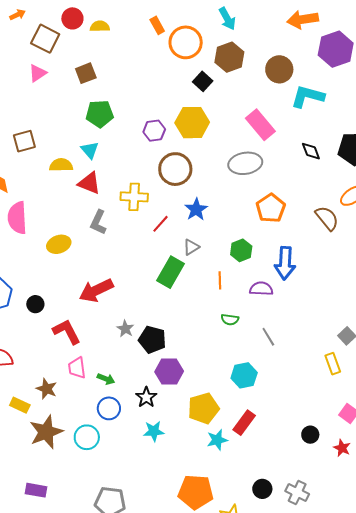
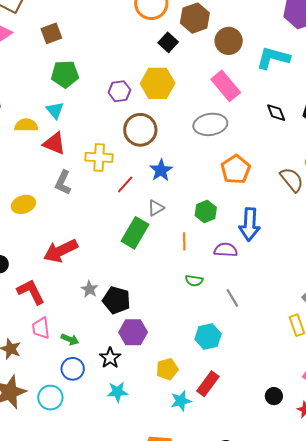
brown circle: (279, 69) -> (229, 41), moved
yellow pentagon: (203, 408) -> (167, 369), size x0.7

